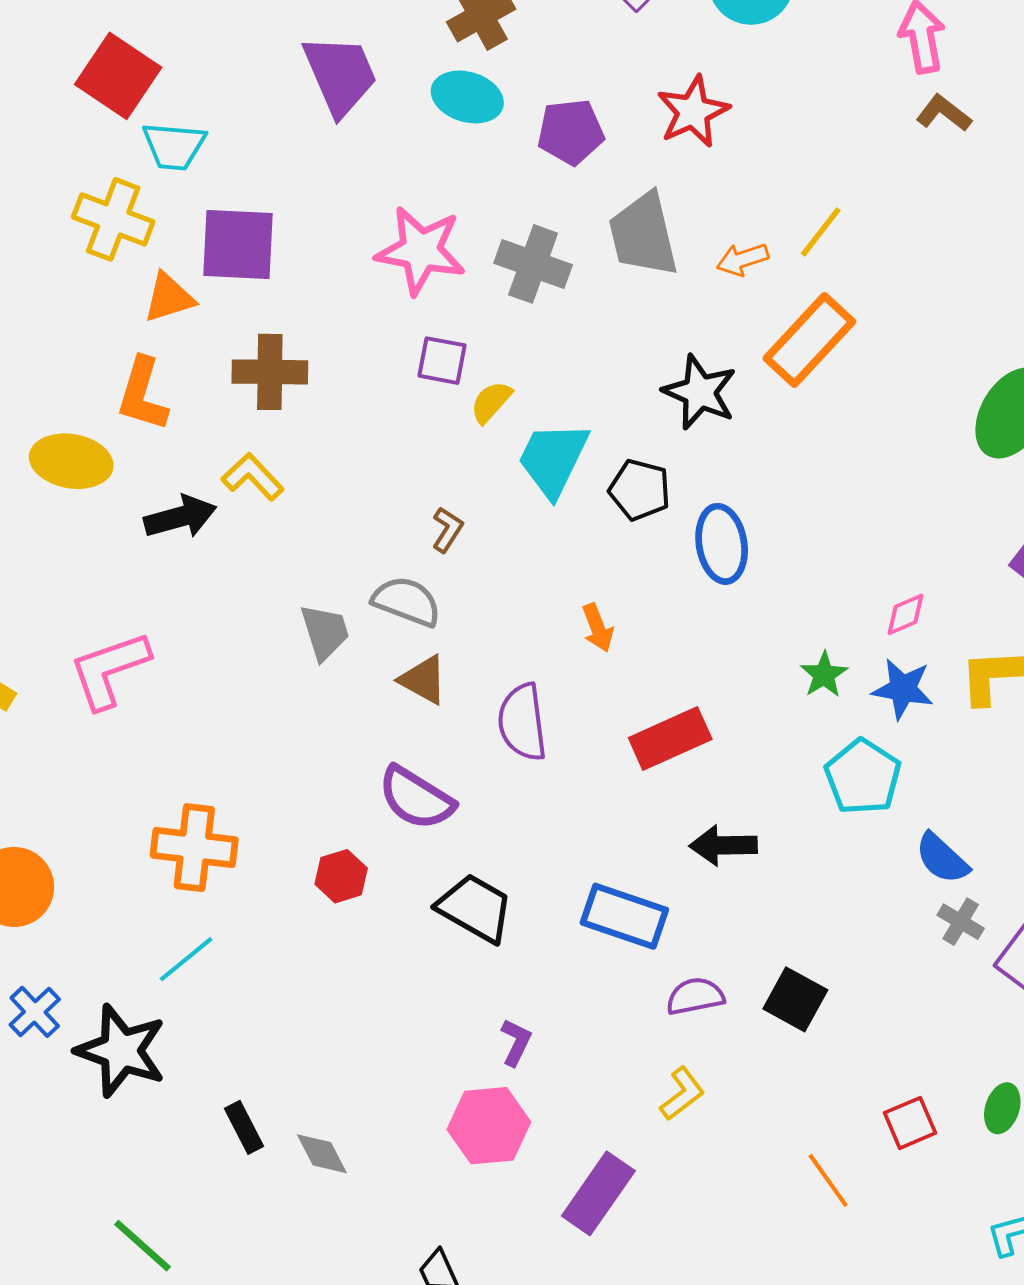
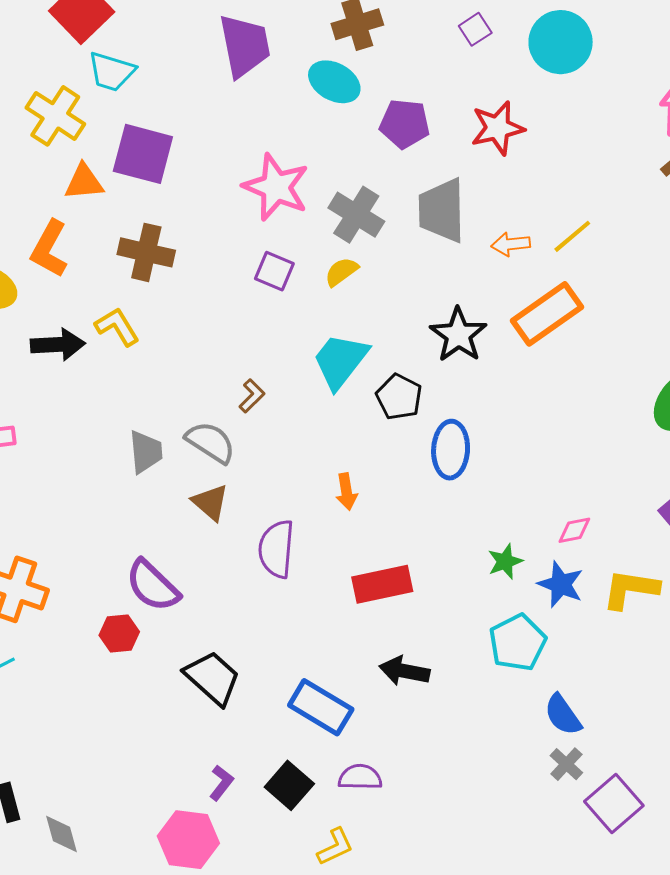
yellow semicircle: (491, 402) -> (341, 272), moved
purple semicircle: (416, 798) -> (153, 586), moved
black square: (795, 999) -> (289, 785), moved

